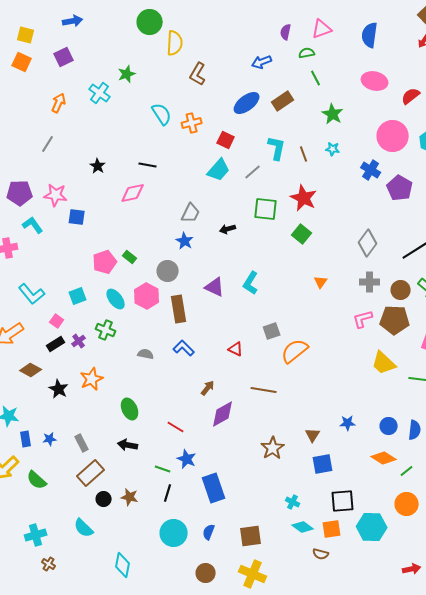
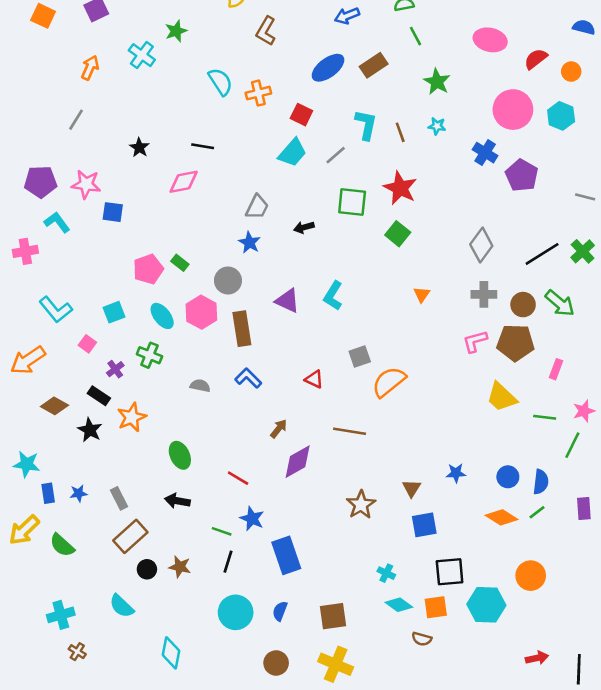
black rectangle: (56, 344) -> (99, 396), moved, turned 66
green line: (407, 471) -> (537, 512), moved

